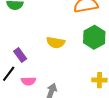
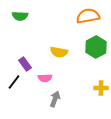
pink semicircle: (28, 81) -> (45, 78), moved

